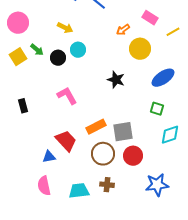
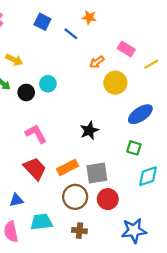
yellow arrow: (65, 28) -> (14, 60), moved
black star: (116, 80) -> (89, 131), moved, turned 30
red trapezoid: (66, 141) -> (35, 169), moved
cyan trapezoid: (79, 191) -> (41, 222), moved

